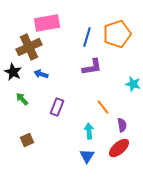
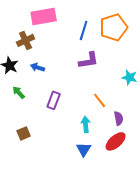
brown cross: (29, 47) -> (26, 40), size x0.7

